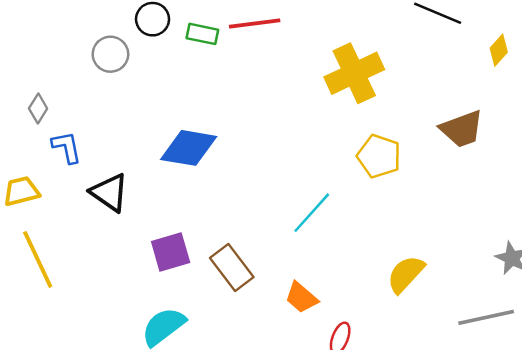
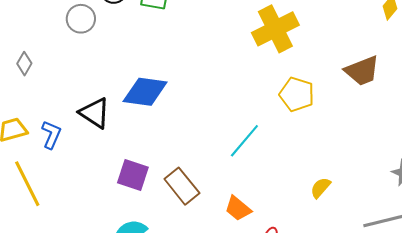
blue L-shape: (67, 147) -> (51, 135), moved, turned 36
black triangle: (109, 193) -> (95, 113), moved
purple square: (171, 252) -> (133, 175), turned 36
yellow semicircle: (406, 274) -> (321, 188), size x0.7

